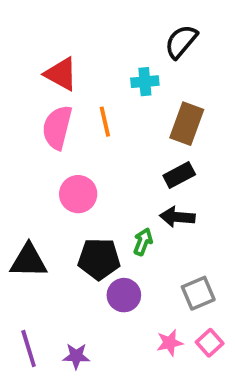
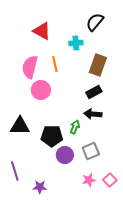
red triangle: (61, 74) -> (42, 31), moved
pink circle: (78, 194) -> (41, 90), moved
black triangle: (29, 261) -> (20, 126), moved
gray square: (198, 293) -> (91, 151), moved
purple line: (29, 348) -> (15, 171), moved

